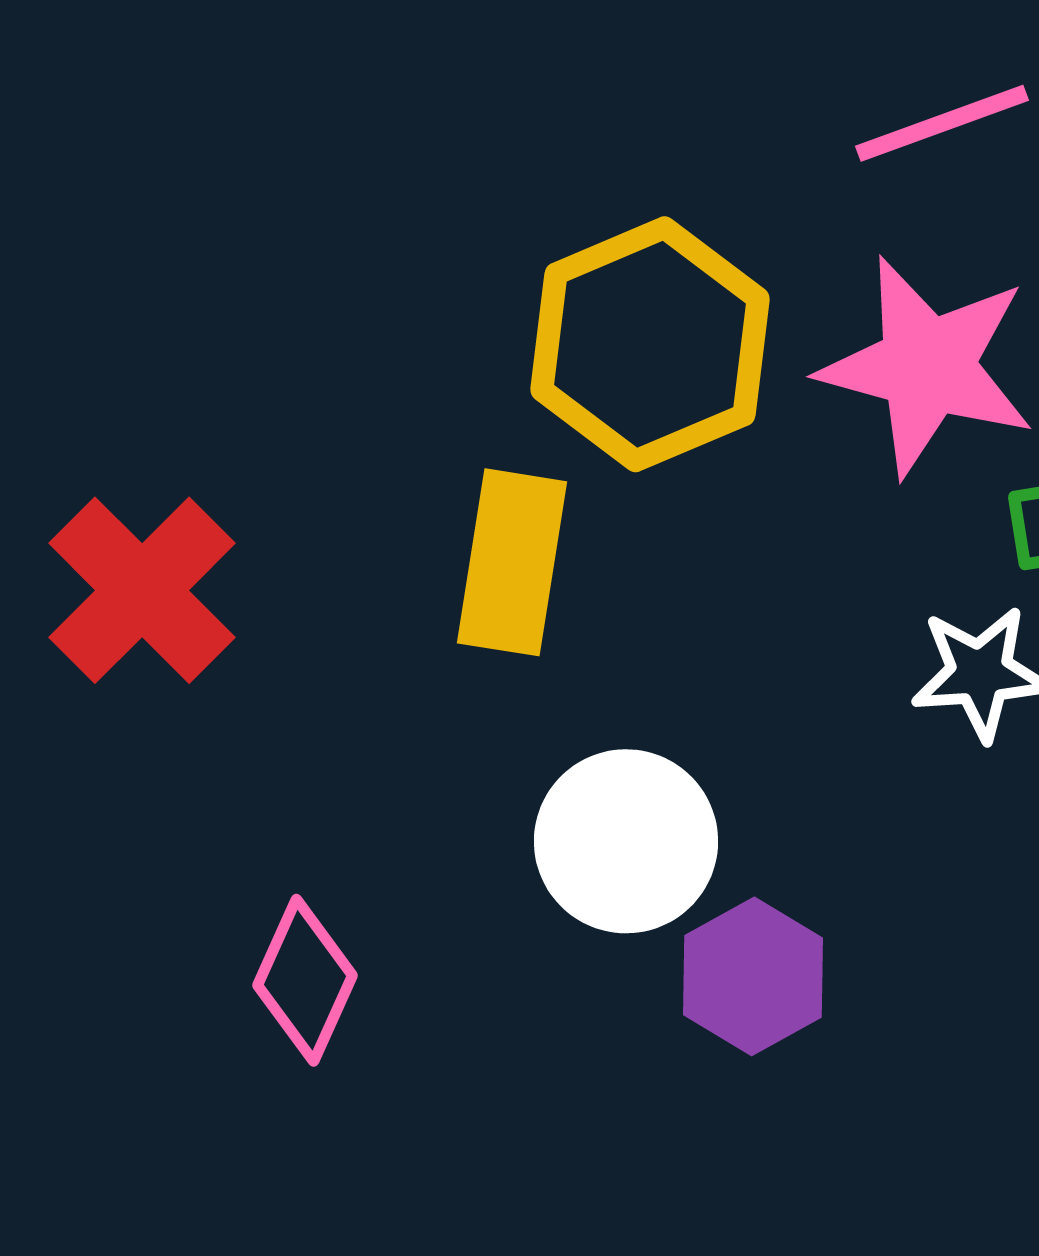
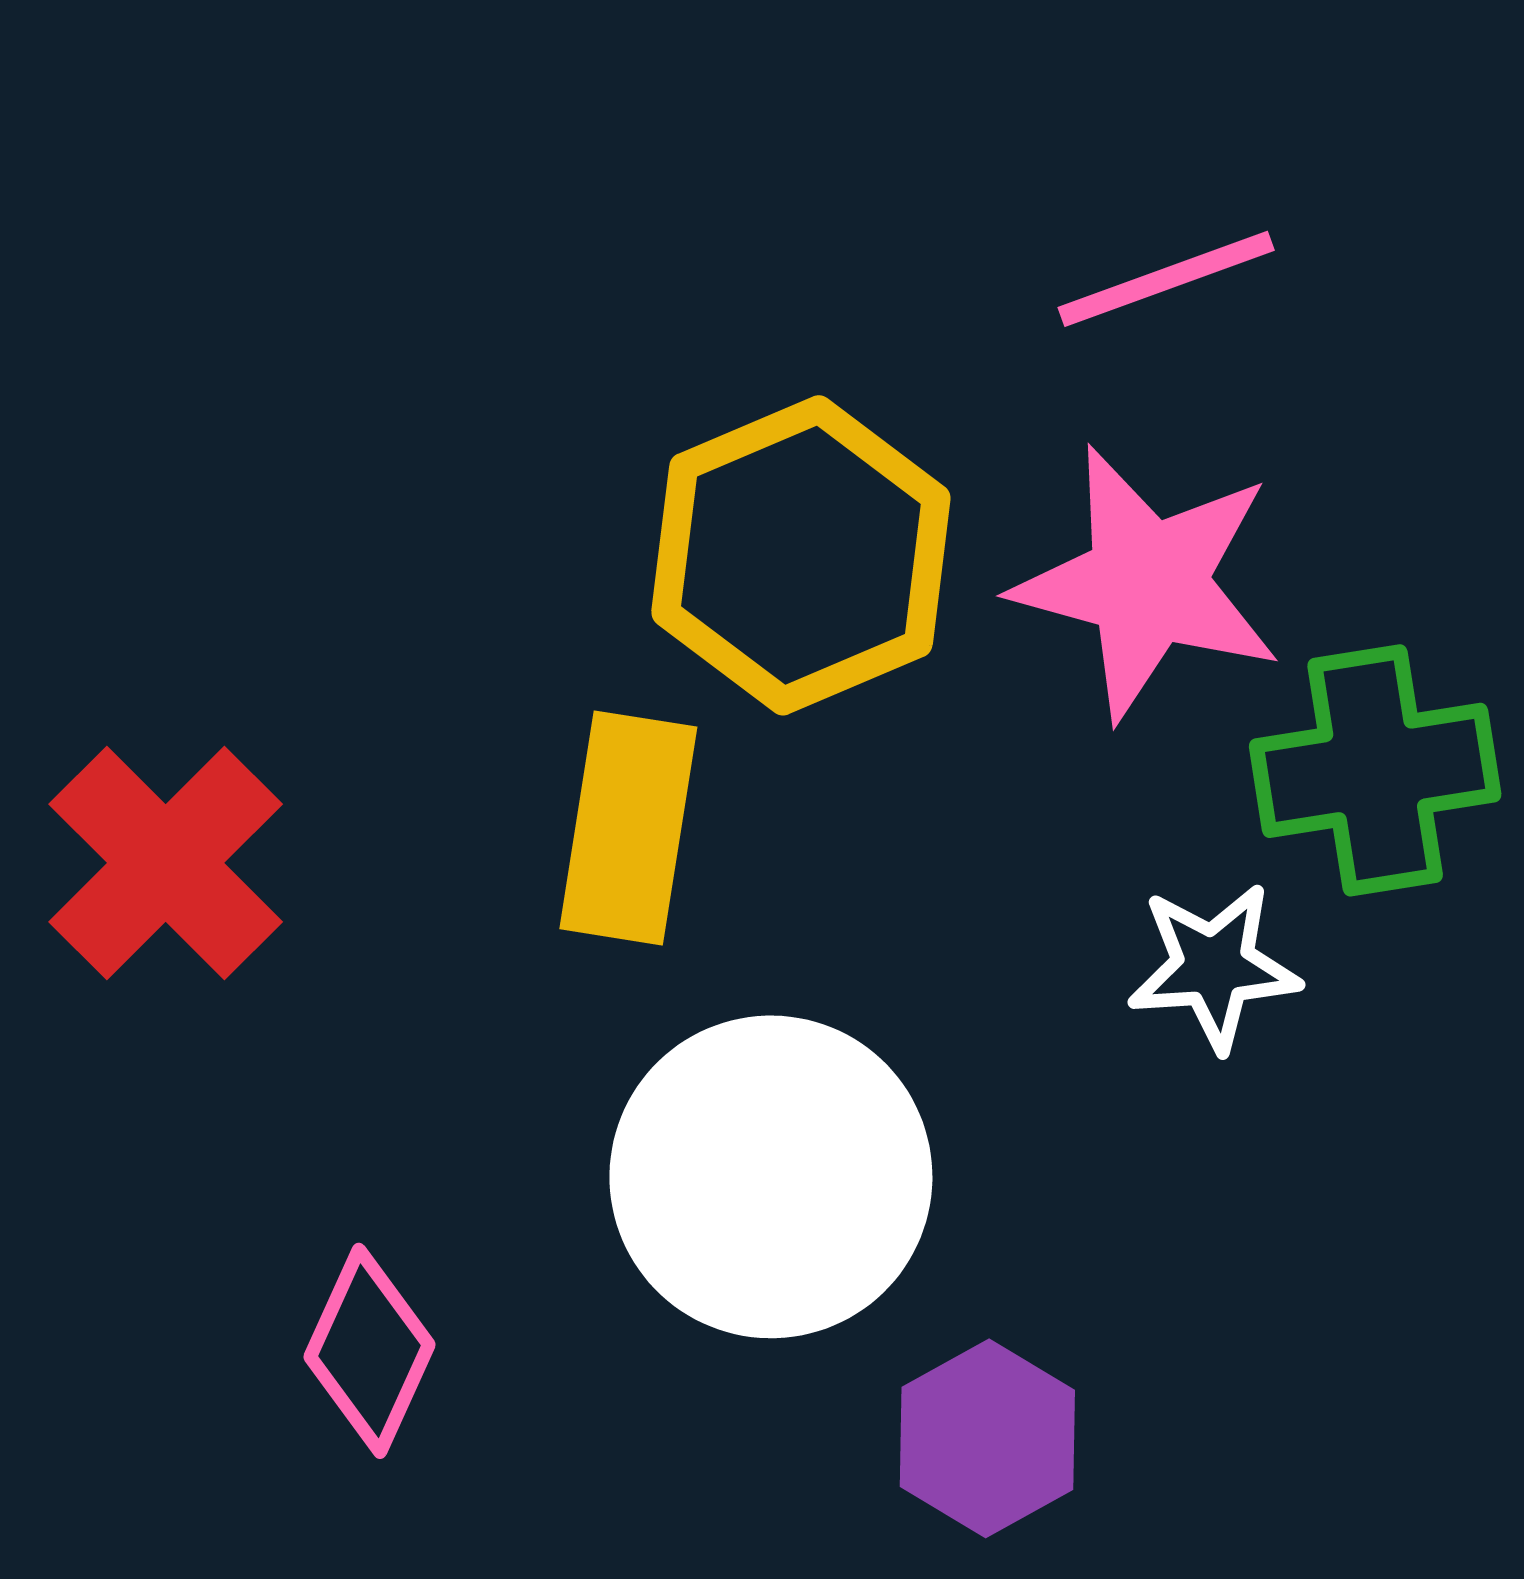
white circle: (626, 841) -> (771, 1177), size x1.4
purple hexagon: (753, 976) -> (987, 1438), moved

